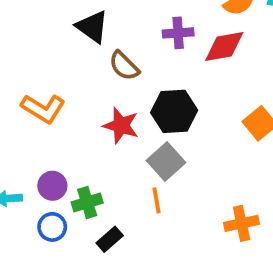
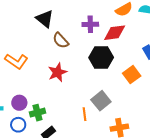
black hexagon: (174, 111) -> (101, 58), moved
red star: (121, 126) -> (57, 72), turned 30
gray square: (166, 162) -> (101, 101), moved
orange line: (157, 200) -> (85, 114), moved

